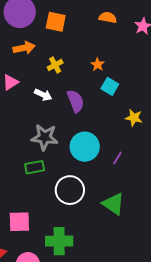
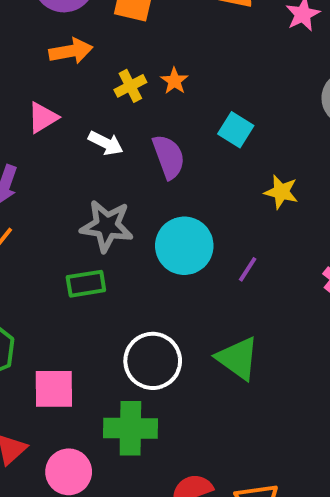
orange star: (98, 65) -> (174, 81), moved
white circle: (70, 190) -> (153, 361), moved

